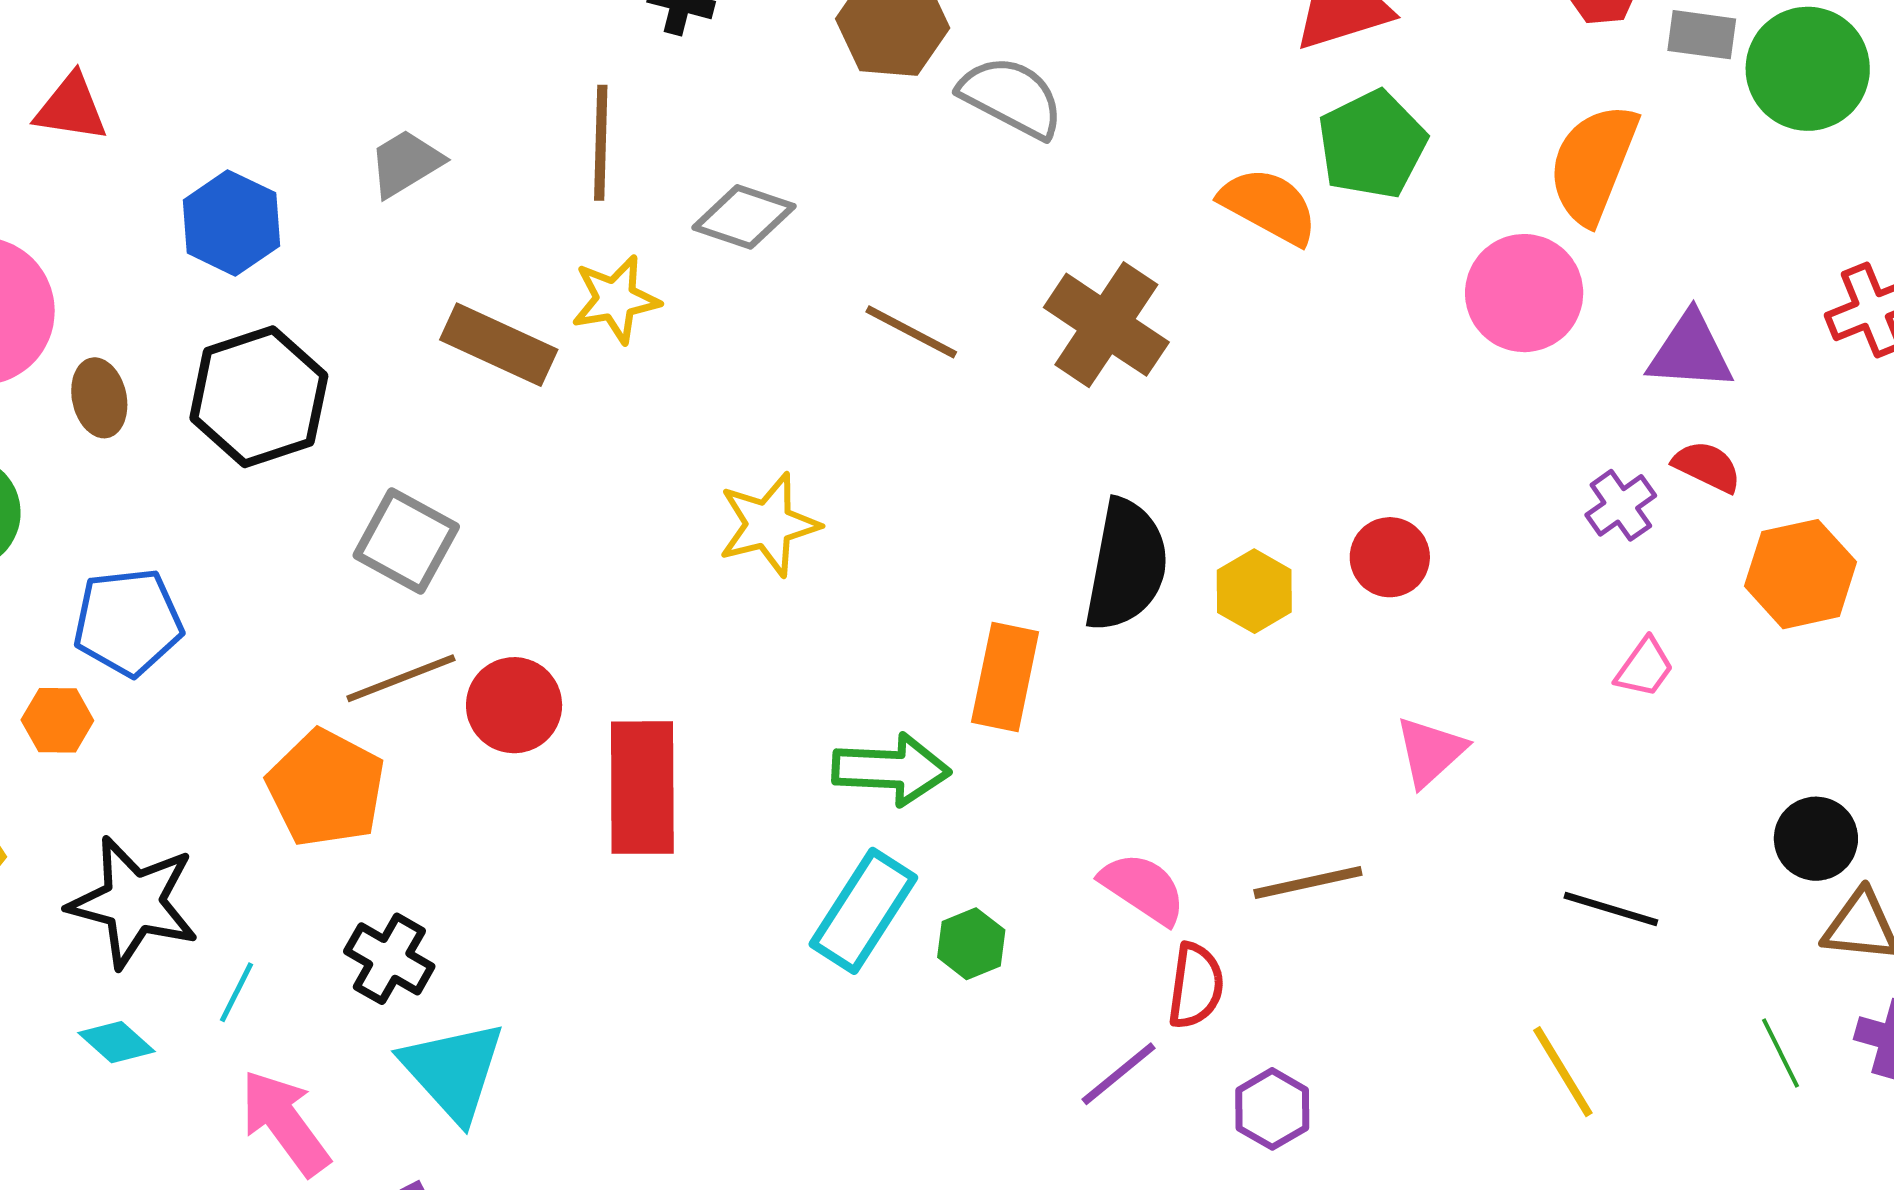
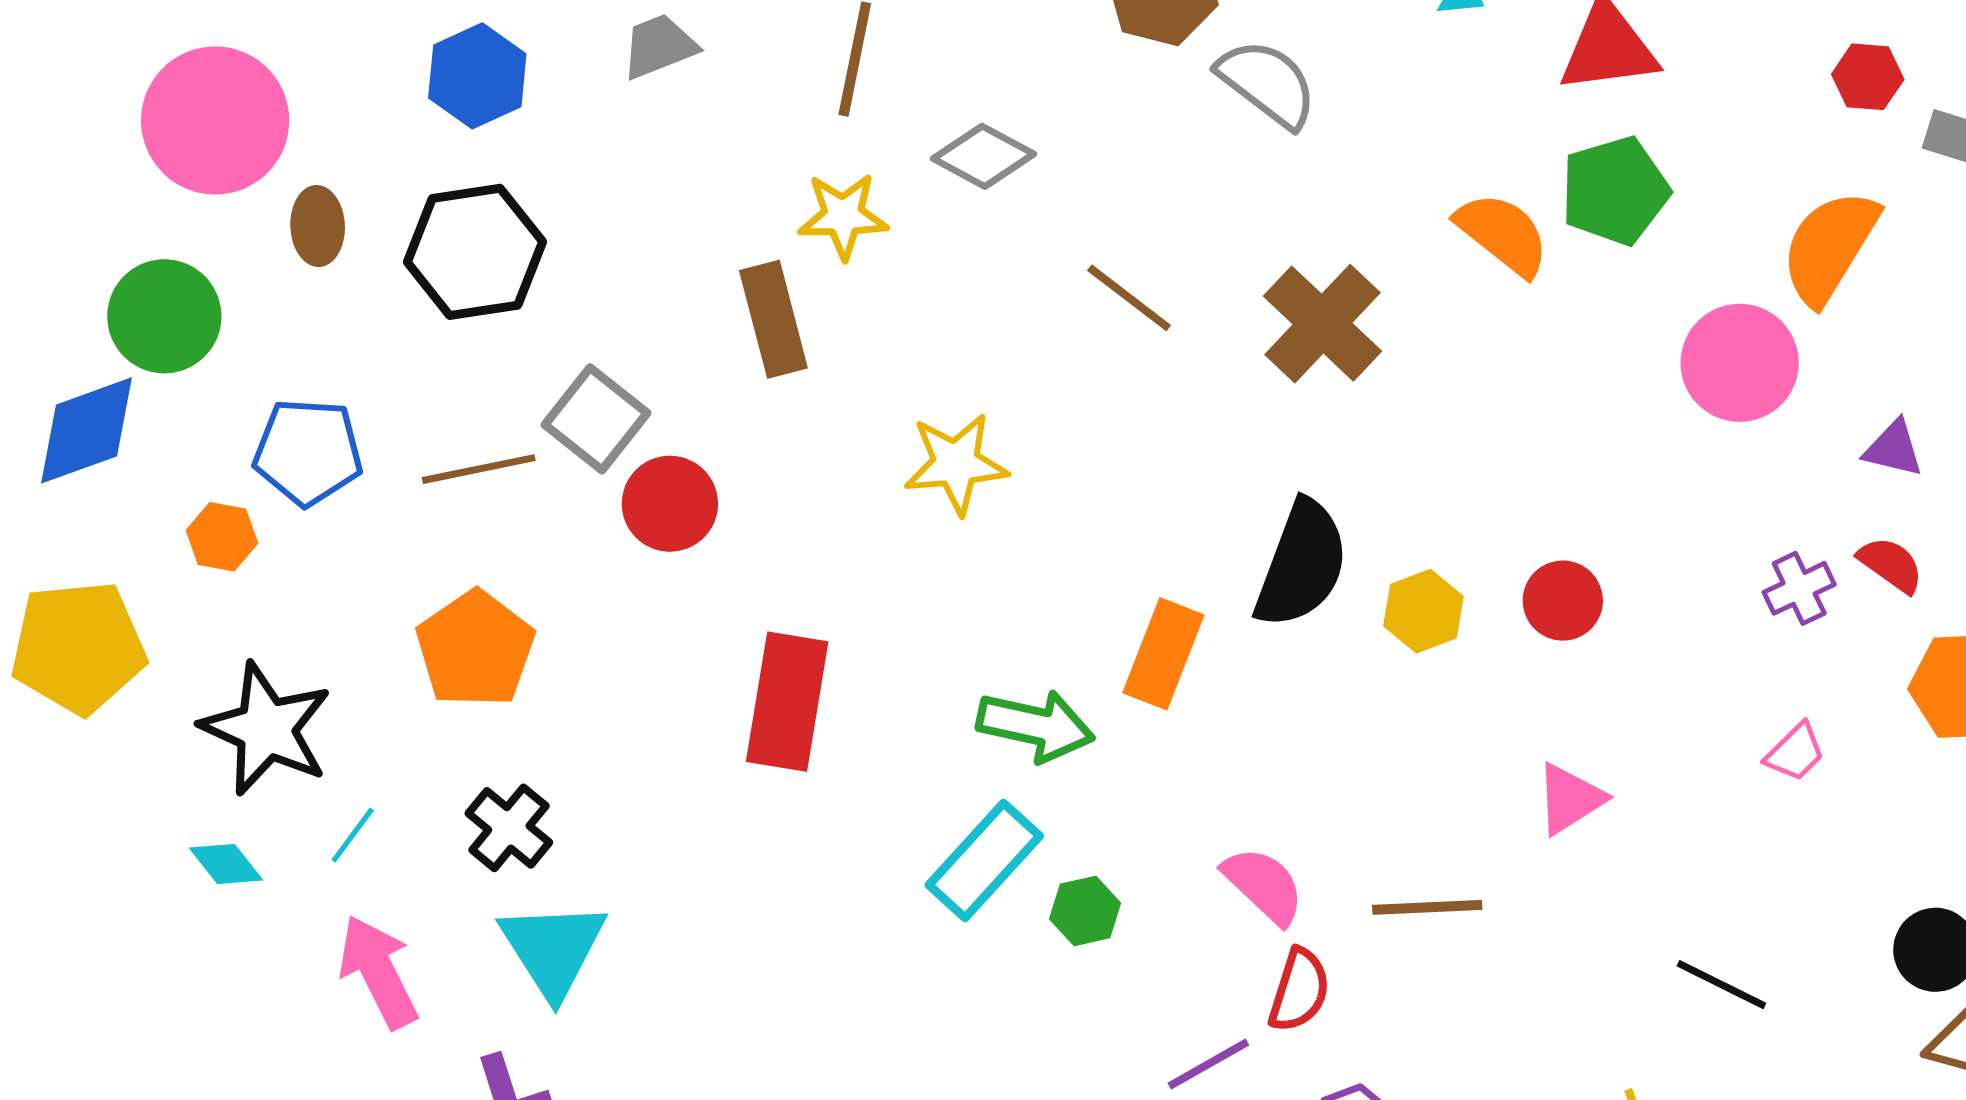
brown rectangle: (499, 345) -> (773, 319), moved, turned 41
purple triangle: (1690, 352) -> (1894, 449), size x0.7
brown line: (401, 678) -> (479, 469), moved
red circle: (514, 705) -> (670, 504), moved

